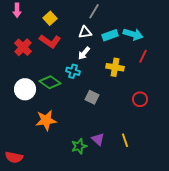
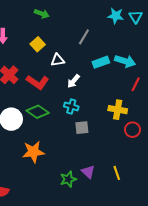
white triangle: (85, 32) -> (58, 60), moved
red L-shape: (50, 41) -> (38, 82), moved
yellow cross: (115, 67) -> (118, 110), moved
cyan cross: (73, 71) -> (71, 106), moved
gray square: (92, 97) -> (82, 128), turned -32

